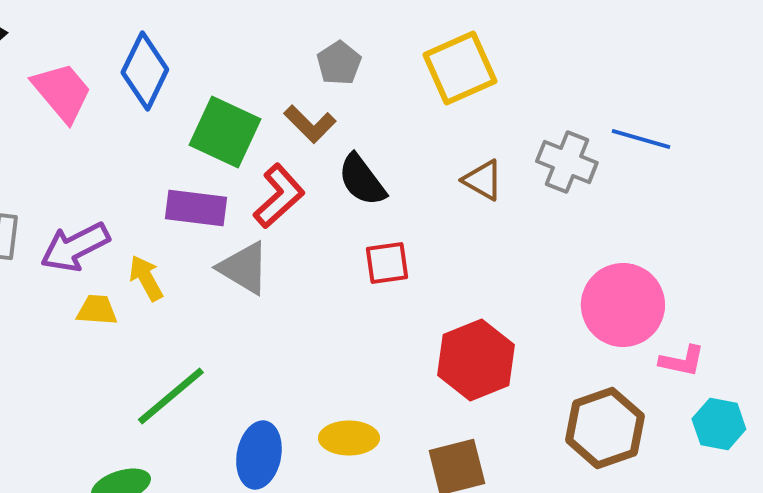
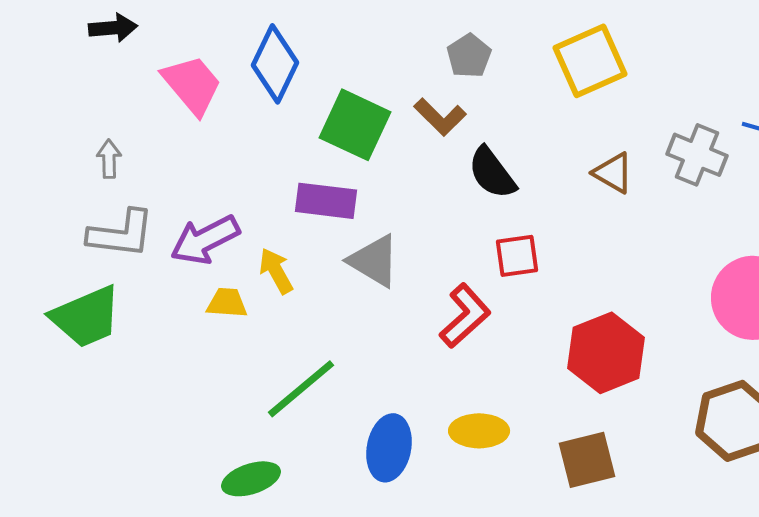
red L-shape: (279, 196) -> (465, 316), moved

